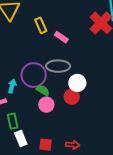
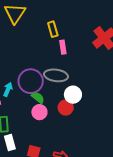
yellow rectangle: (41, 25) -> (53, 29), moved
pink rectangle: (61, 37) -> (63, 47), turned 40

